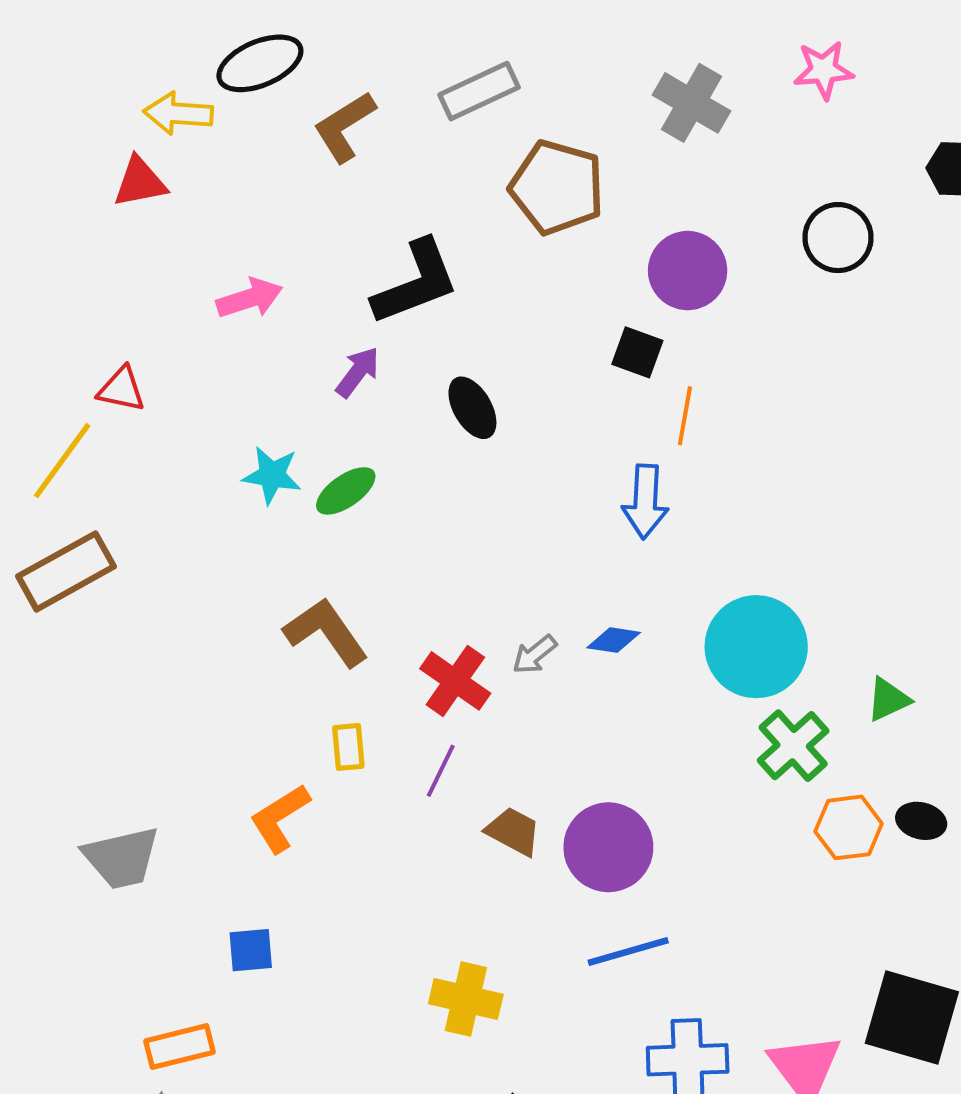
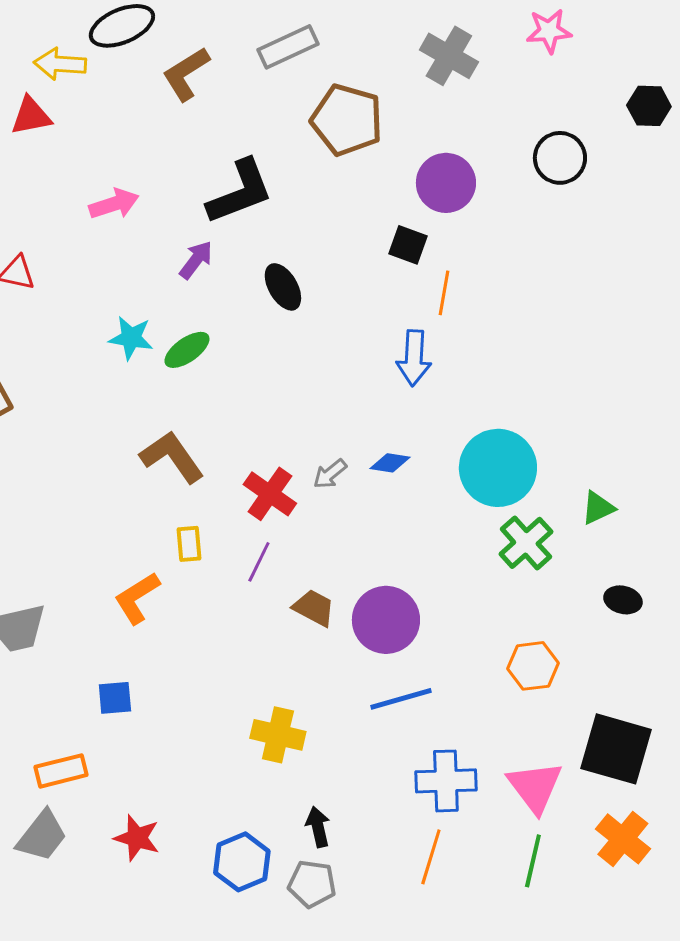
orange hexagon: (849, 827) -> (533, 666), moved

